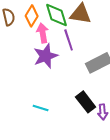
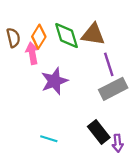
pink arrow: (43, 33) -> (32, 53), moved
purple line: (69, 40) -> (109, 64), moved

